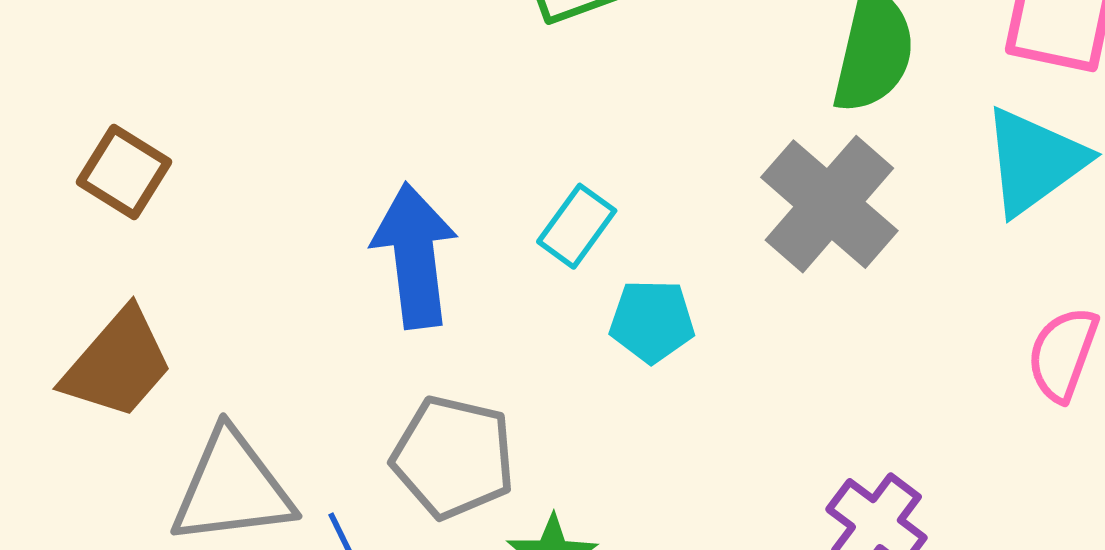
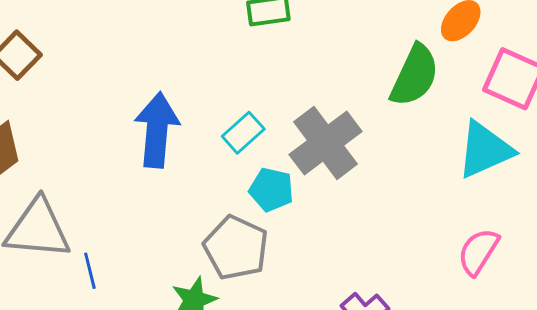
gray cross: (829, 204) -> (326, 143), moved
gray pentagon: (453, 457) -> (236, 248), moved

